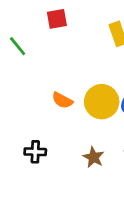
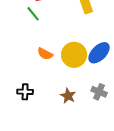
green line: (18, 46) -> (33, 14), moved

